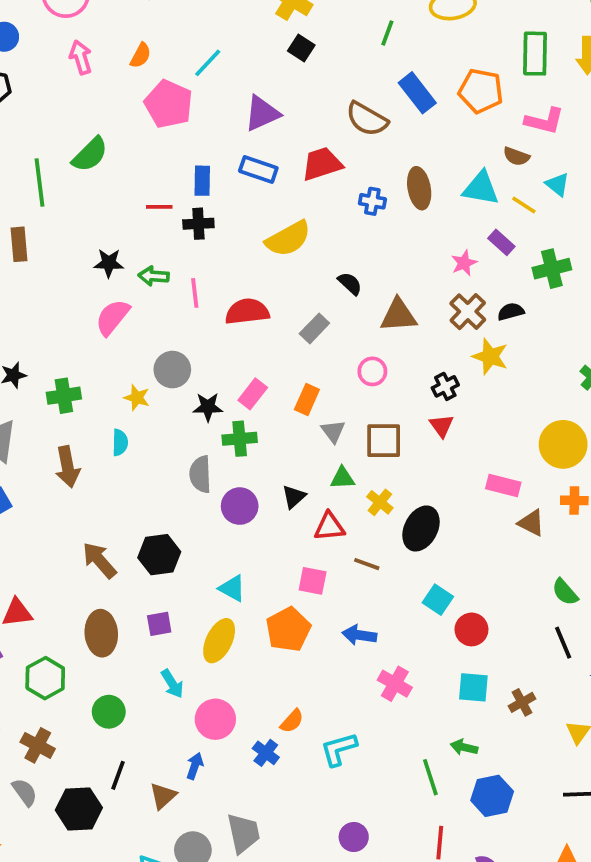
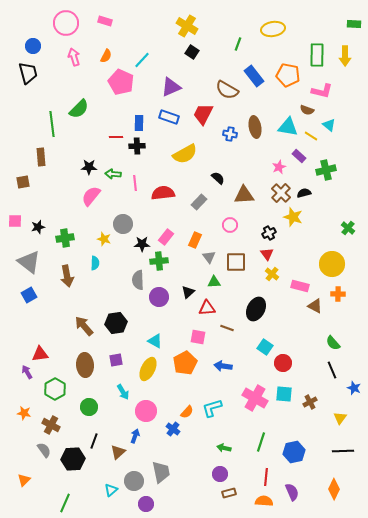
red trapezoid: (322, 164) -> (203, 114), turned -45
yellow cross: (380, 502) -> (272, 274), moved
pink cross: (395, 684) -> (255, 398), moved, size x1.4
green arrow: (464, 747) -> (224, 448), moved
cyan L-shape: (339, 749) -> (212, 408), moved
green line: (430, 777) -> (261, 442), turned 36

